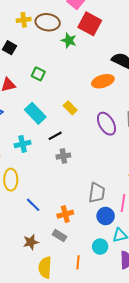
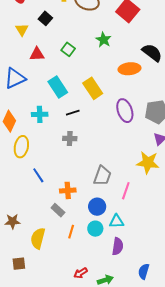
green star: (69, 40) -> (104, 40), moved
yellow rectangle: (70, 108) -> (93, 88), size x1.5
gray cross: (63, 156) -> (70, 139), moved
blue circle: (106, 216) -> (97, 207), moved
brown star: (31, 242) -> (13, 221), moved
orange line: (78, 262) -> (71, 232), moved

